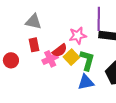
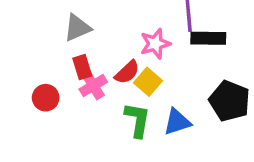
gray triangle: (34, 22) -> (77, 28), turned -30
pink cross: (50, 59) -> (93, 86), moved
green L-shape: (87, 60) -> (138, 120), moved

